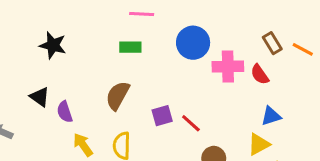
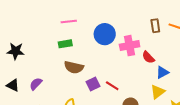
brown rectangle: (272, 43) -> (155, 26), turned 32
red semicircle: (260, 74) -> (148, 57), moved
brown semicircle: (118, 96) -> (74, 67), moved, turned -96
purple semicircle: (65, 112) -> (36, 84), moved, turned 72

